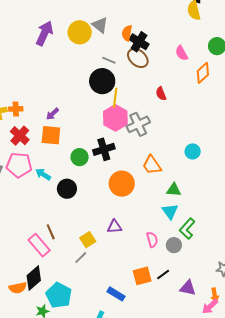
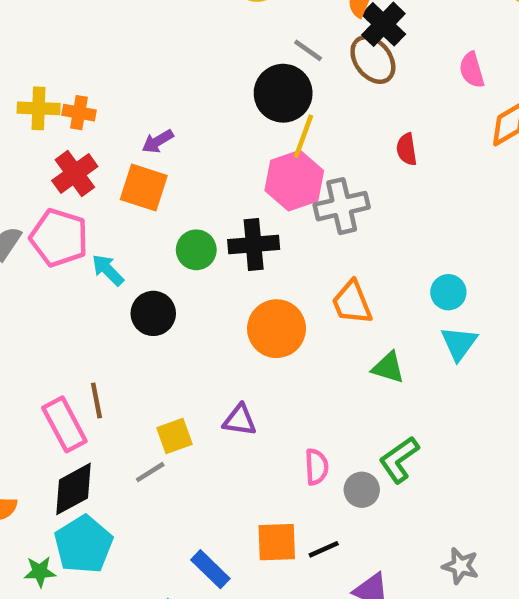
cyan triangle: (170, 211) -> (459, 343), moved
black diamond: (34, 278) -> (73, 489), moved

